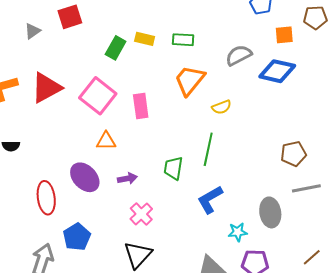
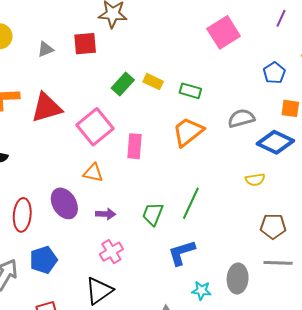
yellow semicircle: (222, 107) -> (255, 180), moved

